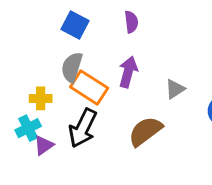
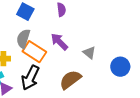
purple arrow: (128, 72) -> (59, 42), turned -60
gray triangle: (175, 89) -> (89, 53), turned -48

